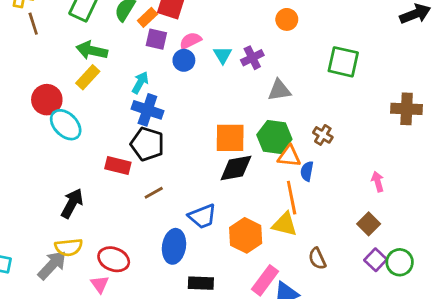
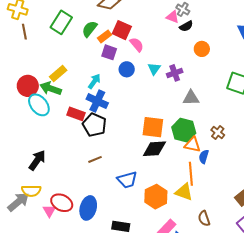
pink semicircle: (190, 41) -> (137, 45), moved, turned 70
green arrow: (92, 50) -> (51, 89), moved
red rectangle: (118, 165) -> (76, 114), moved
blue ellipse: (174, 246) -> (88, 208), moved
pink triangle: (100, 284) -> (49, 211), moved

